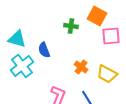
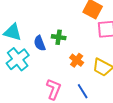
green cross: (71, 26) -> (59, 37), moved

